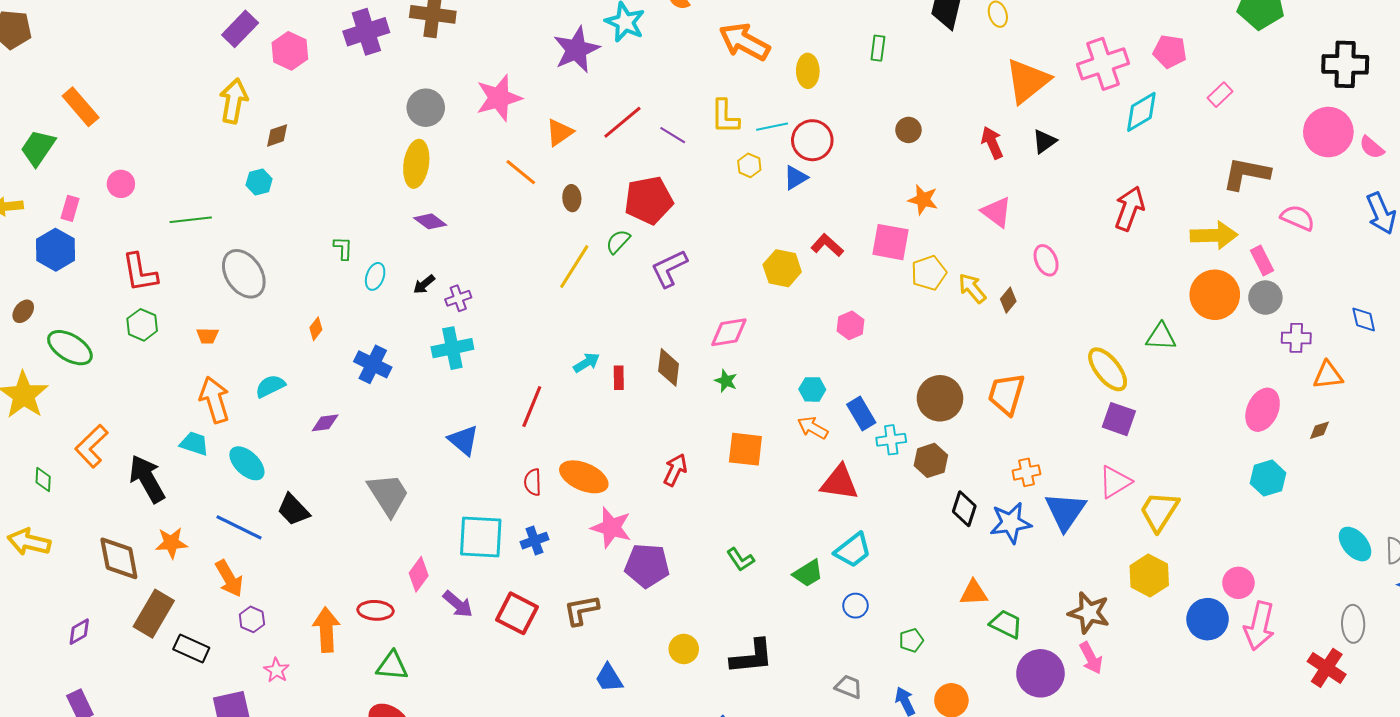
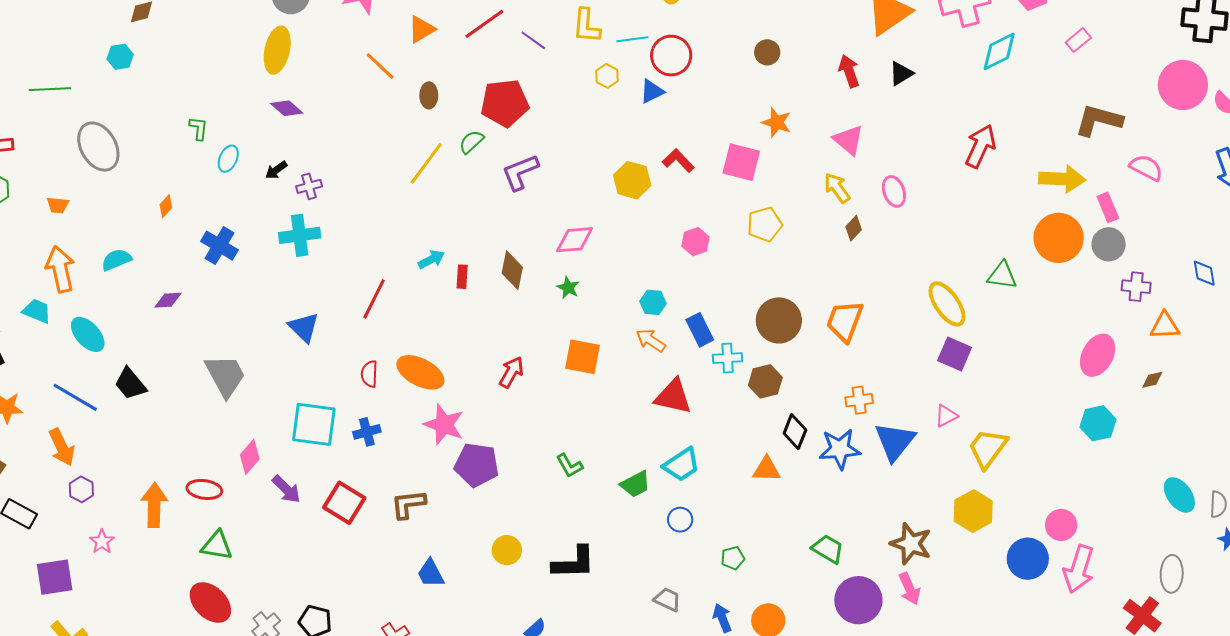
yellow pentagon: (929, 273) -> (765, 224), moved
yellow arrow: (972, 288) -> (837, 188), moved
pink triangle: (1115, 482) -> (946, 416), size x0.7
orange triangle: (974, 593) -> (767, 469), moved

